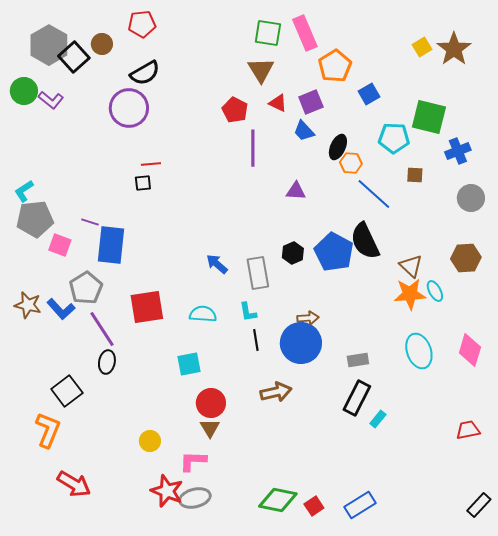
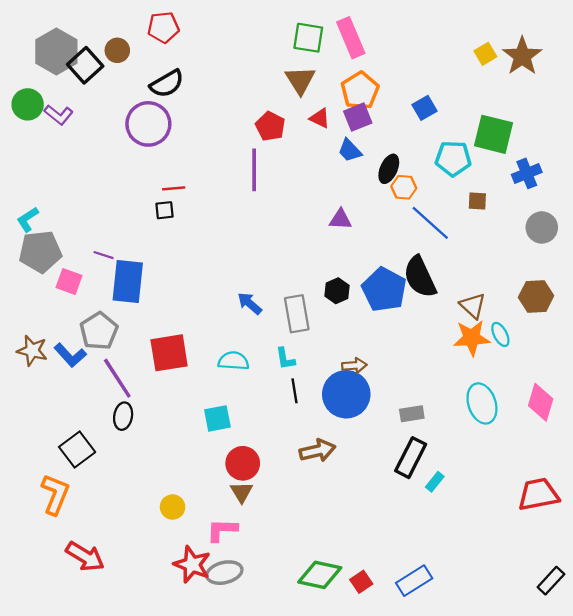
orange pentagon: (335, 66) -> (360, 91), moved
purple line: (253, 148) -> (254, 170), moved
red trapezoid: (468, 430) -> (538, 494), size x1.5

